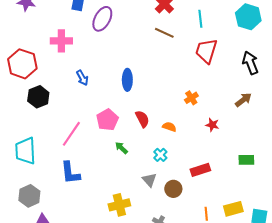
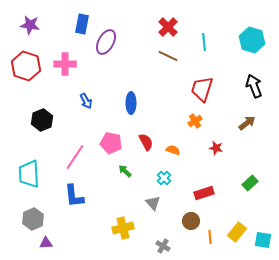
red trapezoid: (206, 51) -> (202, 89), moved
red hexagon: (22, 64) -> (26, 66), moved
pink pentagon: (107, 120) -> (111, 143), turned -30
green rectangle: (246, 160) -> (250, 183), turned -42
brown circle: (173, 189) -> (191, 221), moved
yellow rectangle: (233, 209) -> (237, 232), turned -36

